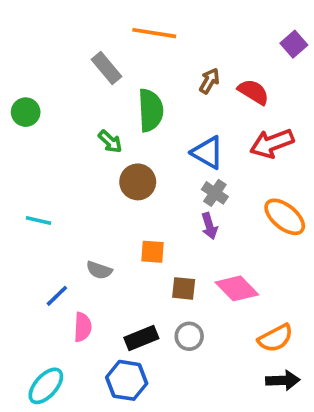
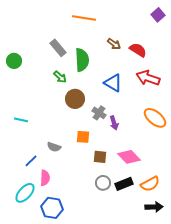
purple square: (294, 44) -> (158, 15), moved
gray rectangle: (106, 68) -> (58, 48), moved
brown arrow: (209, 81) -> (114, 44), turned 96
red arrow: (272, 143) -> (148, 78), turned 40
gray cross: (215, 193) -> (99, 113), moved
black rectangle: (141, 338) -> (124, 184), moved
blue hexagon: (127, 380) -> (52, 208), moved
cyan ellipse: (46, 386) -> (25, 193), moved

